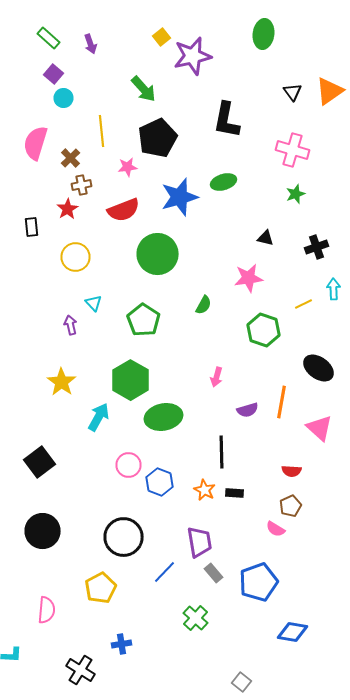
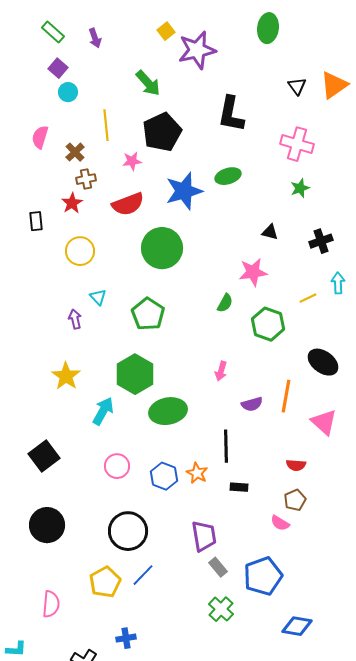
pink semicircle: (36, 143) -> (40, 137), size x0.7
green semicircle: (204, 305) -> (225, 303), moved
pink circle: (128, 465) -> (117, 466), moved
orange star: (204, 490) -> (197, 473), moved
blue line: (164, 572) -> (143, 575), moved
green cross: (196, 618) -> (221, 609), moved

